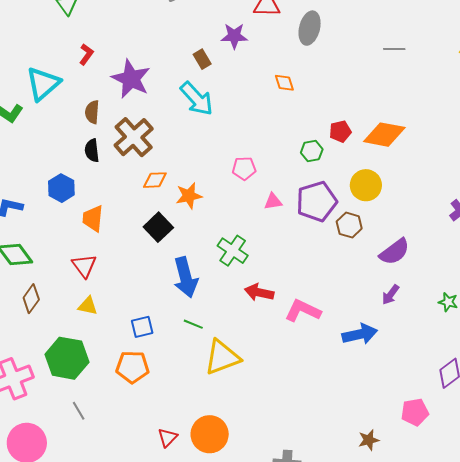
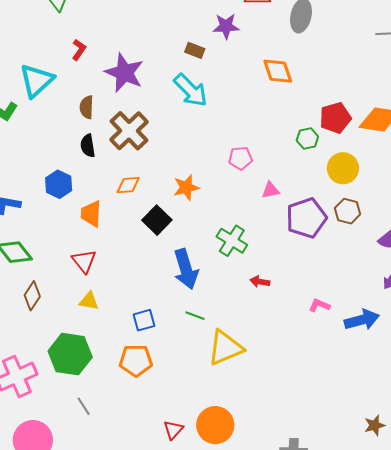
brown rectangle: (202, 59) -> (195, 50), turned -36
orange diamond: (284, 83) -> (278, 71), size x1.5
red pentagon: (340, 131) -> (335, 118), size x1.4
orange diamond: (155, 180) -> (128, 185), moved
yellow circle: (366, 185) -> (343, 168), moved
purple pentagon: (317, 201) -> (306, 218), moved
red arrow: (259, 292) -> (260, 282), size x0.7
pink L-shape: (303, 311) -> (319, 305), moved, size x0.6

